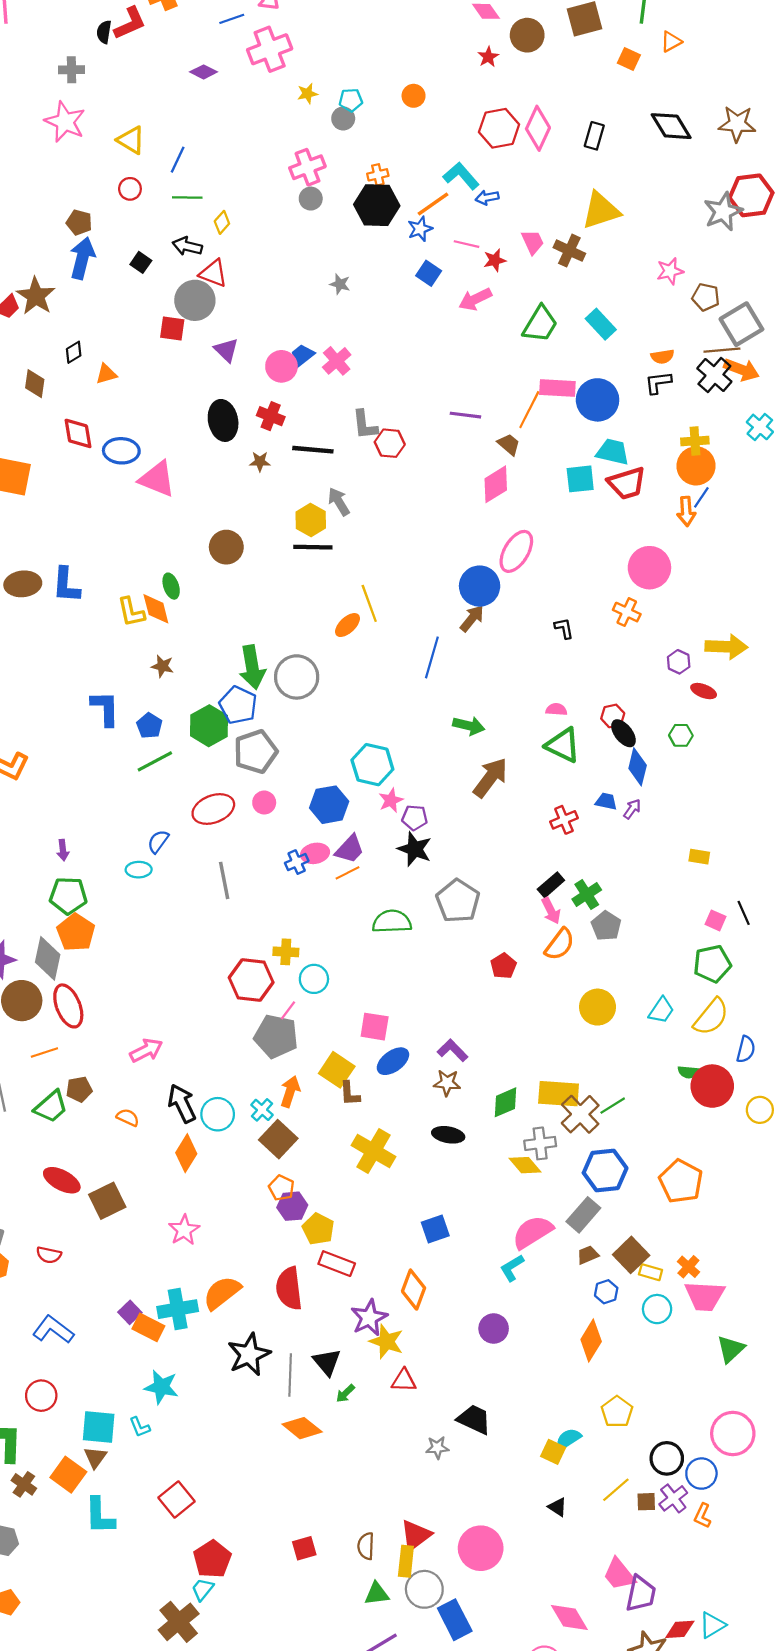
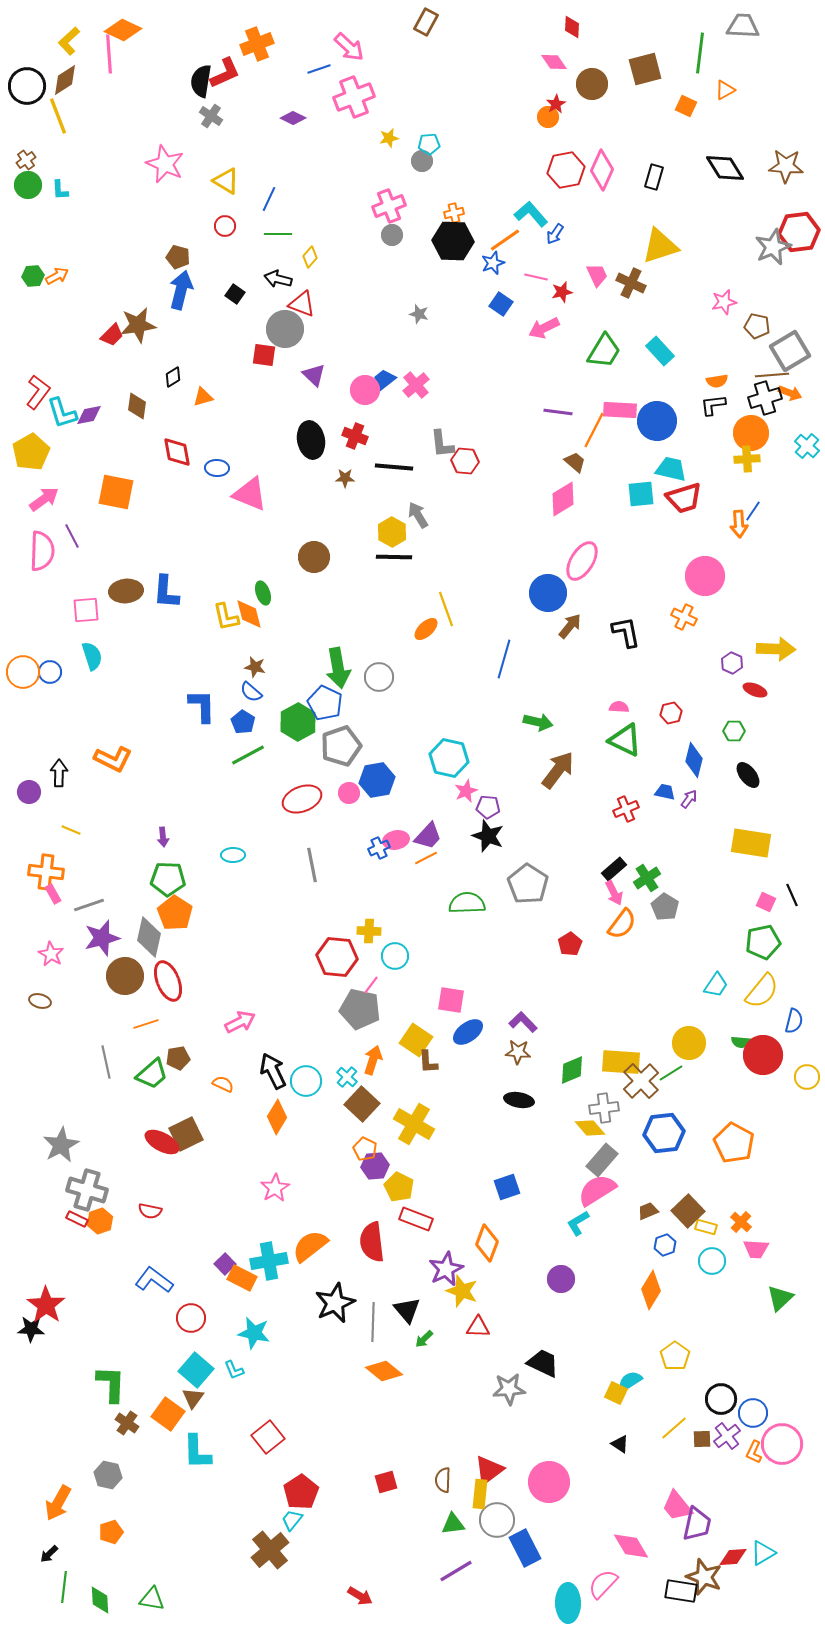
black semicircle: (104, 32) -> (201, 81), size x1.5
gray cross: (72, 70) -> (211, 116), moved, turned 35
orange circle: (414, 96) -> (548, 117), moved
blue arrow: (487, 198) -> (555, 234), turned -45
brown star: (36, 296) -> (138, 325), turned 30
orange arrow: (741, 370) -> (790, 393), size x0.7
black cross: (714, 375) -> (765, 398), turned 32
purple line: (465, 415) -> (558, 412), moved
blue ellipse: (121, 451) -> (217, 468), size x0.7
orange circle: (696, 466) -> (751, 433), moved
brown arrow: (472, 619) -> (570, 626), moved
black L-shape: (564, 628) -> (626, 632), size x1.6
gray circle: (297, 677) -> (379, 677), size x0.7
black ellipse: (623, 733) -> (748, 775), moved
blue hexagon: (329, 805) -> (377, 780), moved
blue semicircle: (158, 841) -> (251, 692), moved, turned -85
yellow rectangle: (699, 857) -> (751, 843), size x2.0
yellow circle: (598, 1007) -> (689, 1043), moved
yellow cross: (373, 1151) -> (414, 1124), moved
brown square: (107, 1201) -> (186, 1134), moved
gray rectangle: (583, 1215) -> (602, 1160), moved
pink trapezoid: (705, 1296) -> (756, 1249), size x0.7
red circle: (41, 1396) -> (191, 1318), moved
cyan square: (99, 1427) -> (196, 1370), turned 36
pink circle: (733, 1433) -> (782, 1444), moved
gray star: (437, 1448) -> (509, 1389), size x1.5

